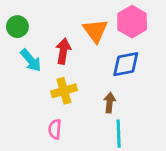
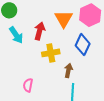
blue diamond: (126, 64) -> (83, 45), turned -60
yellow cross: (64, 91) -> (51, 53), moved

